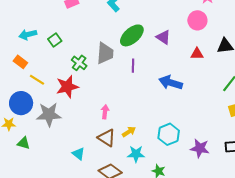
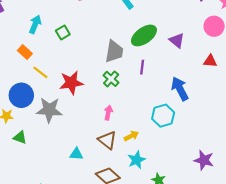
cyan arrow: (28, 35) -> (35, 24), turned 120
green cross: (79, 63) -> (111, 79), moved
blue arrow: (171, 83) -> (180, 89), turned 40
cyan hexagon: (169, 134) -> (163, 116), moved
cyan triangle: (78, 154) -> (76, 154), turned -40
cyan star: (136, 154) -> (137, 160), turned -30

